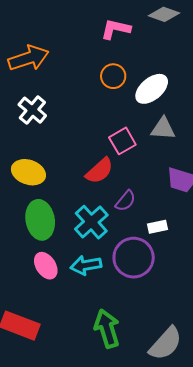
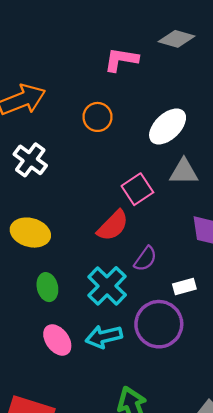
orange circle: (113, 76) -> (98, 117), moved
green ellipse: (40, 220) -> (47, 287), size x0.6

